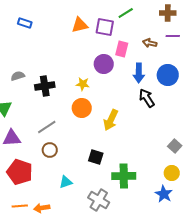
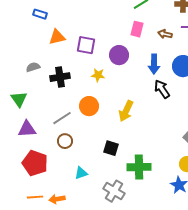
orange triangle: (80, 25) -> (57, 37), moved
purple square: (105, 27) -> (86, 45), moved
pink rectangle: (122, 49) -> (137, 29), moved
orange circle: (82, 108) -> (89, 106), moved

